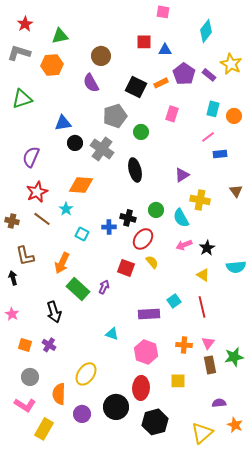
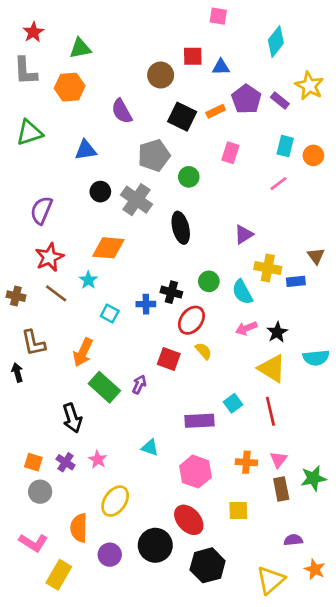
gray L-shape: (19, 53) -> (25, 71), turned -110
brown circle: (101, 56) -> (161, 75), moved
blue triangle: (63, 123) -> (86, 150), moved
blue rectangle: (220, 154) -> (296, 281), moved
yellow triangle: (203, 275) -> (272, 368), size x1.6
pink star: (12, 314) -> (98, 460), moved
gray circle: (30, 377) -> (40, 492), moved
red ellipse: (141, 388) -> (189, 520), turned -45

